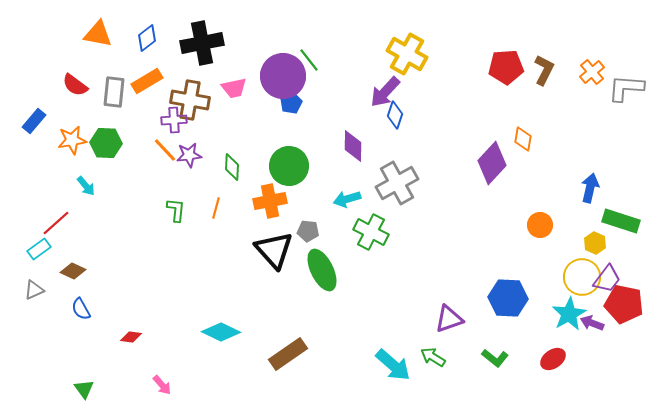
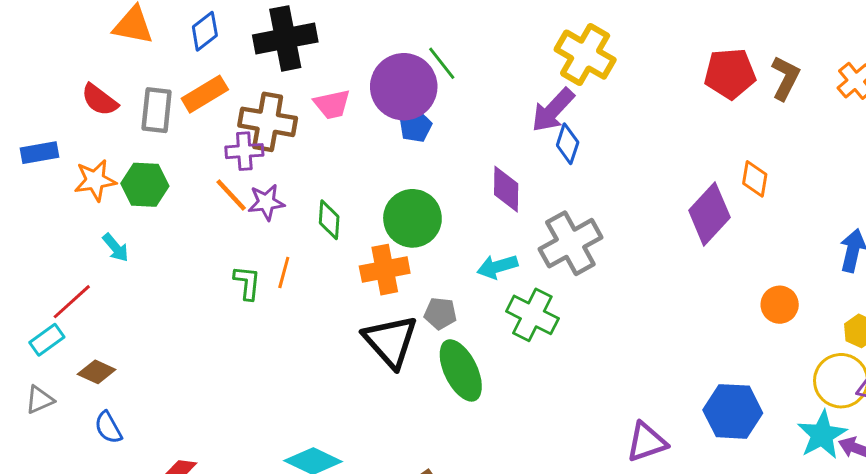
blue rectangle: (34, 121) -> (40, 153), turned 40
orange line: (216, 208) -> (284, 272), moved

